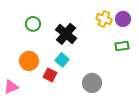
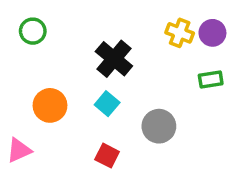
green circle: (33, 24) -> (33, 31), moved
red square: (50, 75) -> (107, 156), moved
gray circle: (92, 83) -> (159, 126), moved

